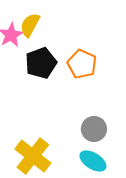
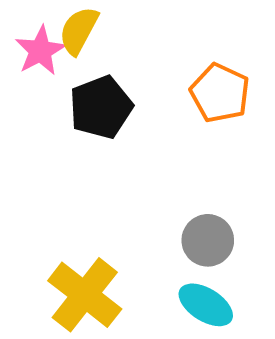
orange pentagon: (82, 64) -> (220, 93), moved

